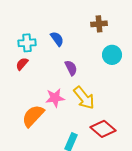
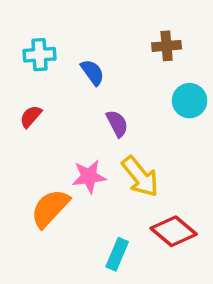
cyan cross: (27, 43) -> (39, 55), moved

